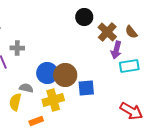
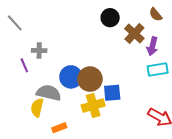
brown semicircle: (131, 32) -> (156, 14), moved
purple arrow: (116, 50) -> (152, 46), moved
gray semicircle: (26, 88) -> (49, 93), size x1.6
yellow cross: (53, 100) -> (93, 105), moved

